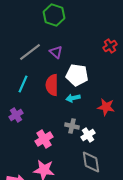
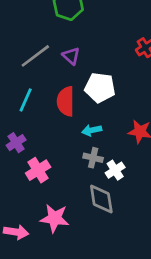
cyan arrow: (73, 98) -> (92, 130), moved
pink cross: (44, 139) -> (38, 170), moved
gray diamond: (91, 162) -> (101, 199), moved

